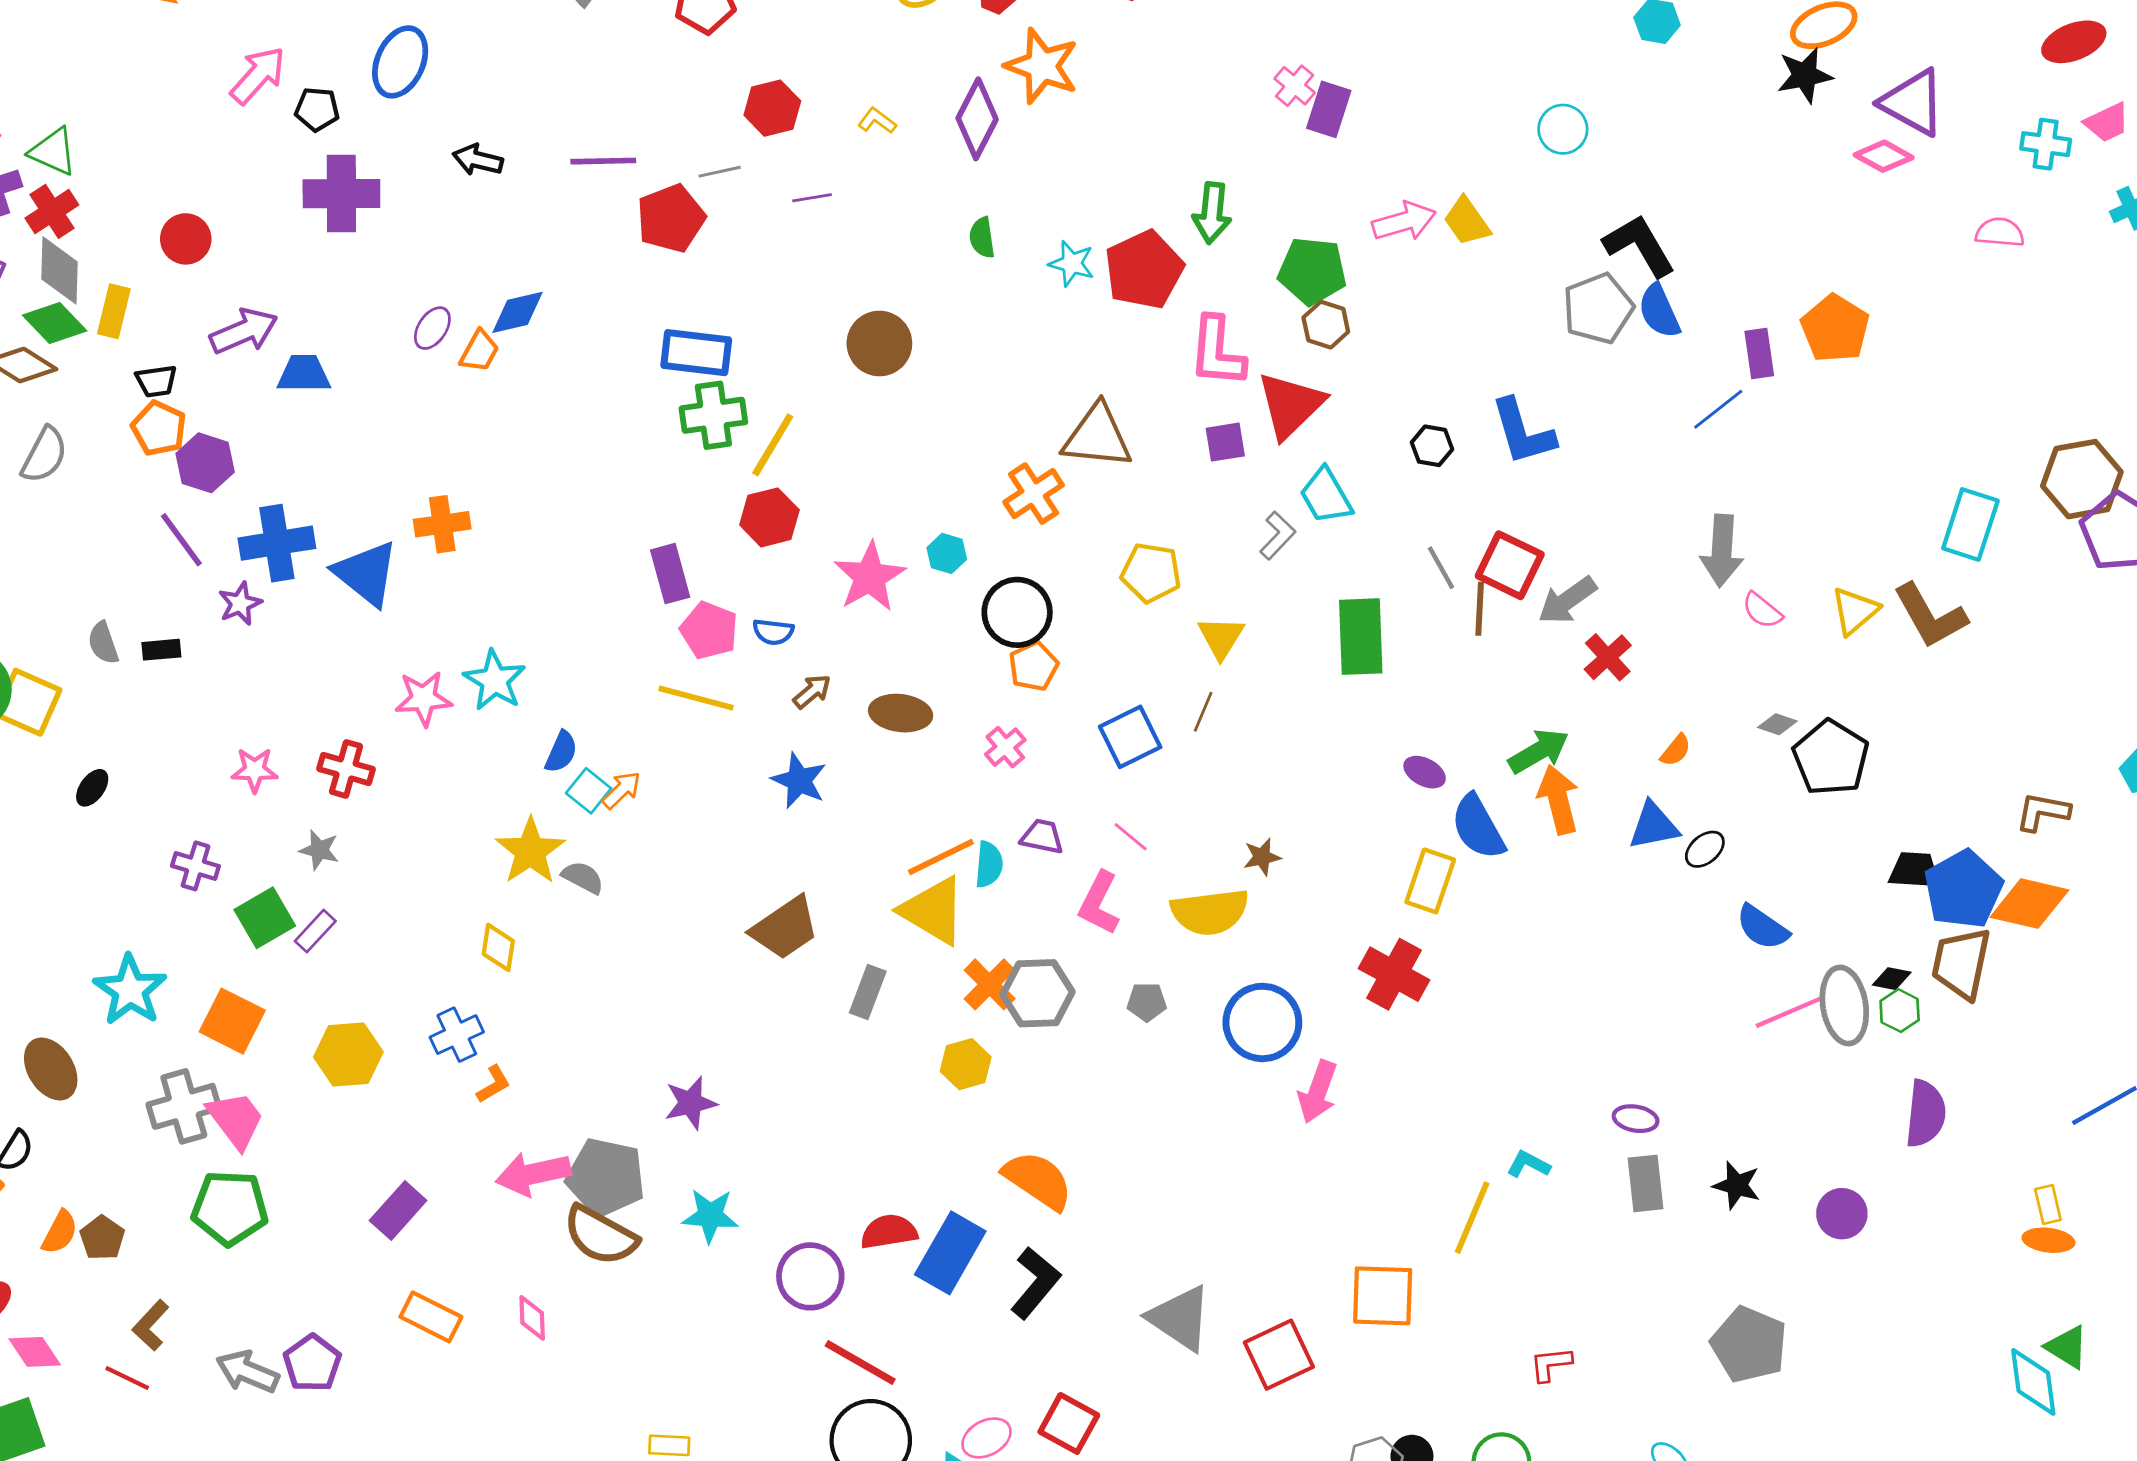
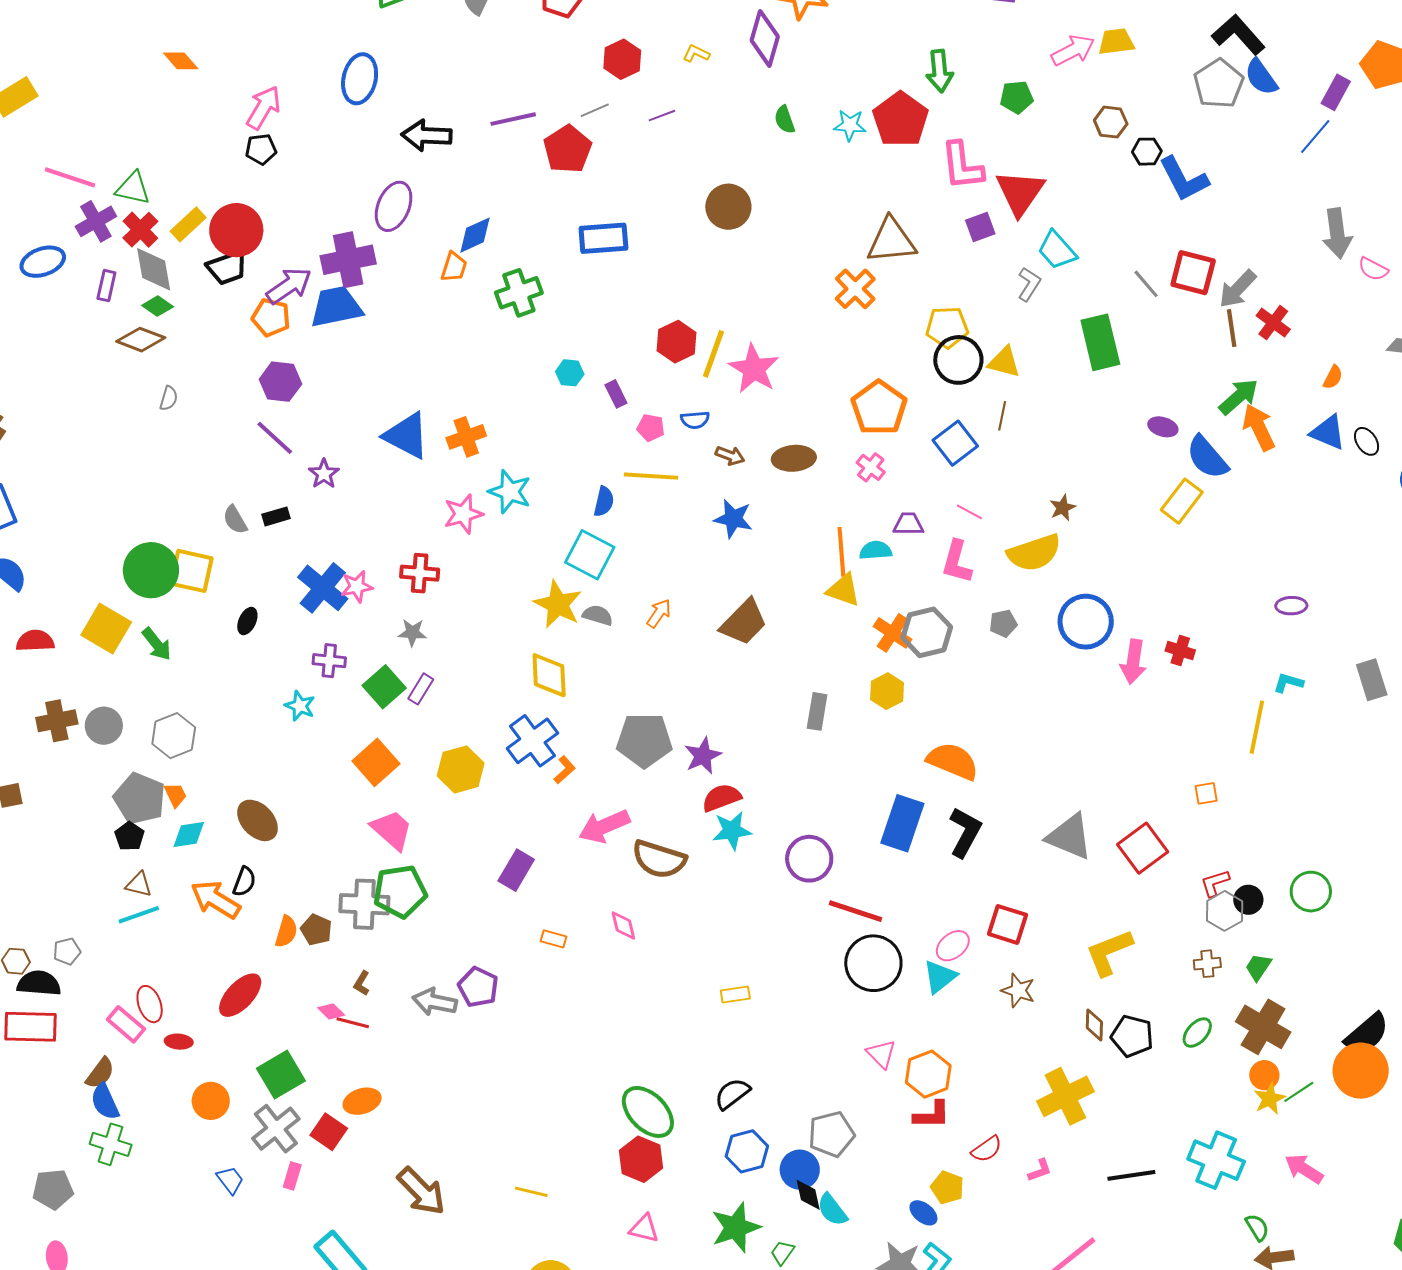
black pentagon: (317, 109) -> (261, 149), moved
black arrow: (478, 160) -> (427, 135), size x1.4
purple cross: (341, 194) -> (348, 260), moved
yellow trapezoid: (1467, 221) -> (1116, 42), turned 129
red circle: (186, 239) -> (236, 230), size x1.5
green pentagon: (1312, 271) -> (1017, 97), size x0.7
yellow rectangle: (114, 311) -> (188, 224), moved, turned 45
green diamond: (55, 323) -> (158, 306), size x0.7
brown hexagon: (1326, 325) -> (1111, 122), moved
purple ellipse: (432, 328) -> (394, 206), moved, size x1.6
purple rectangle: (1759, 353) -> (1336, 92), turned 48
blue trapezoid: (304, 374) -> (336, 307), size x1.4
black trapezoid: (156, 381) -> (227, 268), moved, size x1.4
green cross: (713, 415) -> (519, 293), moved
orange pentagon: (159, 428) -> (271, 317), moved
yellow line: (773, 445) -> (714, 354), moved
black hexagon: (1432, 446) -> (1147, 152), moved
gray semicircle: (44, 455) -> (169, 398), size x0.6
orange cross: (442, 524) -> (466, 437), moved
blue cross: (277, 543) -> (323, 588), moved, turned -30
cyan hexagon: (947, 553) -> (570, 373), moved
purple rectangle: (670, 574) -> (616, 394), size x0.7
brown line: (1480, 609) -> (1232, 328), moved
black circle: (1017, 612) -> (958, 360), moved
pink pentagon: (709, 630) -> (651, 428), size x0.7
yellow triangle: (1221, 637) -> (1004, 362), turned -36
orange pentagon: (1033, 666) -> (879, 408), size x1.6
brown arrow: (812, 691) -> (730, 456), turned 72
blue semicircle: (561, 752) -> (604, 501), moved
orange arrow: (621, 790) -> (659, 613), moved
cyan square: (589, 791) -> (590, 555), size x1.6
blue triangle: (1654, 826) -> (1328, 432), turned 45
black ellipse: (1705, 849) -> (1367, 441), turned -72
orange line: (941, 857) -> (841, 552), turned -57
cyan semicircle: (989, 864) -> (876, 550), turned -88
yellow rectangle: (1430, 881) -> (1182, 501), turned 30
yellow triangle: (933, 911) -> (843, 590), size x0.7
yellow diamond: (498, 947) -> (549, 675), size x1.4
red cross: (1394, 974) -> (1180, 651), moved, size x0.6
cyan star: (130, 990) -> (300, 706), moved, size x0.6
gray rectangle: (868, 992) -> (817, 711), moved
orange square: (232, 1021) -> (376, 762), turned 33
blue cross: (457, 1035) -> (532, 741), size x1.4
gray cross: (184, 1106) -> (364, 904), moved, turned 30
purple ellipse: (1636, 1119) -> (1291, 606), moved
gray pentagon: (606, 1177) -> (644, 740), moved
red semicircle: (889, 1232) -> (722, 798), moved
orange square: (1383, 1296) -> (1206, 793), size x0.5
orange rectangle: (431, 1317) -> (553, 939), size x0.6
brown L-shape: (151, 1325) -> (362, 983), size x0.7
pink diamond: (35, 1352) -> (331, 1011), moved, size x0.7
red L-shape: (1551, 1364) -> (1215, 883), moved

